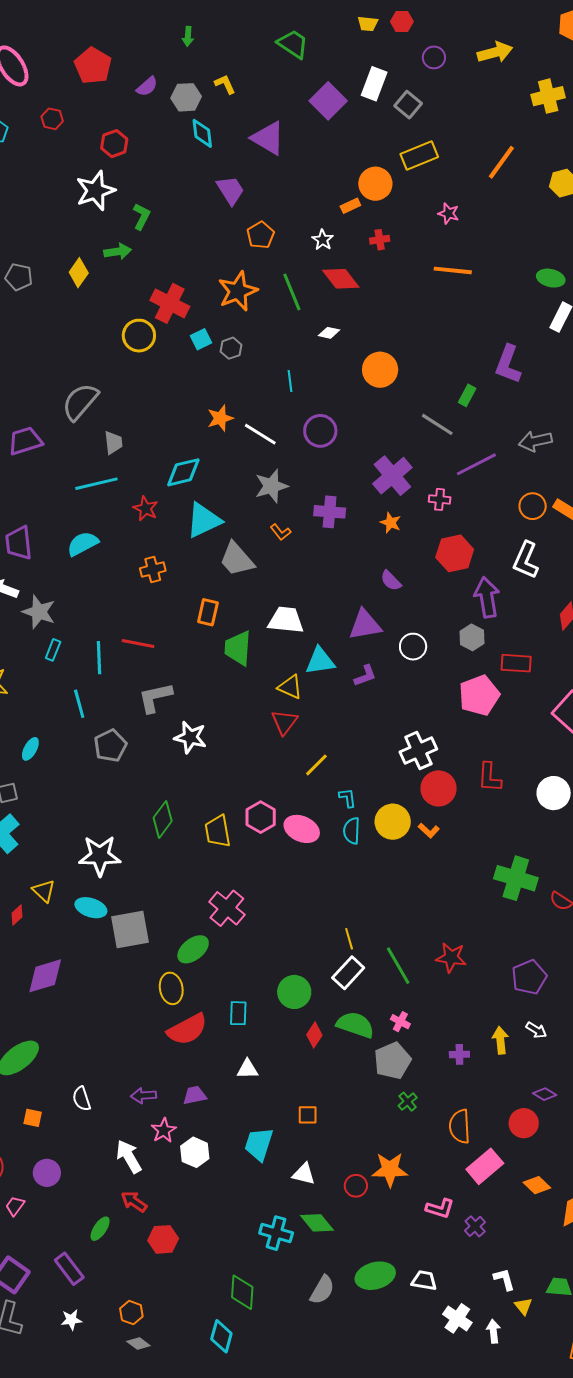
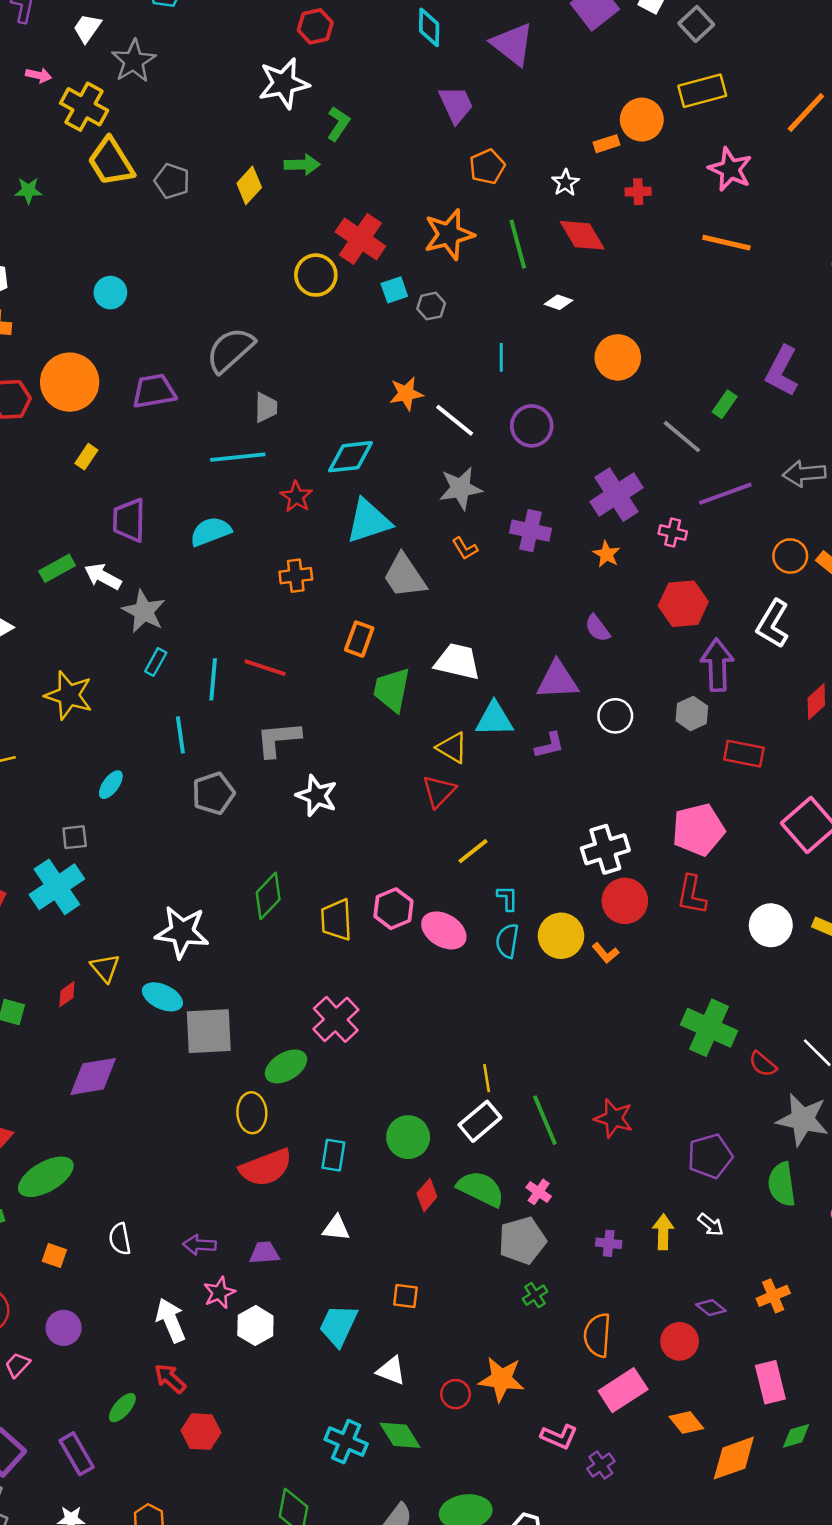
pink star: (449, 213) -> (730, 169), size x1.6
pink pentagon: (479, 695) -> (698, 830), moved

